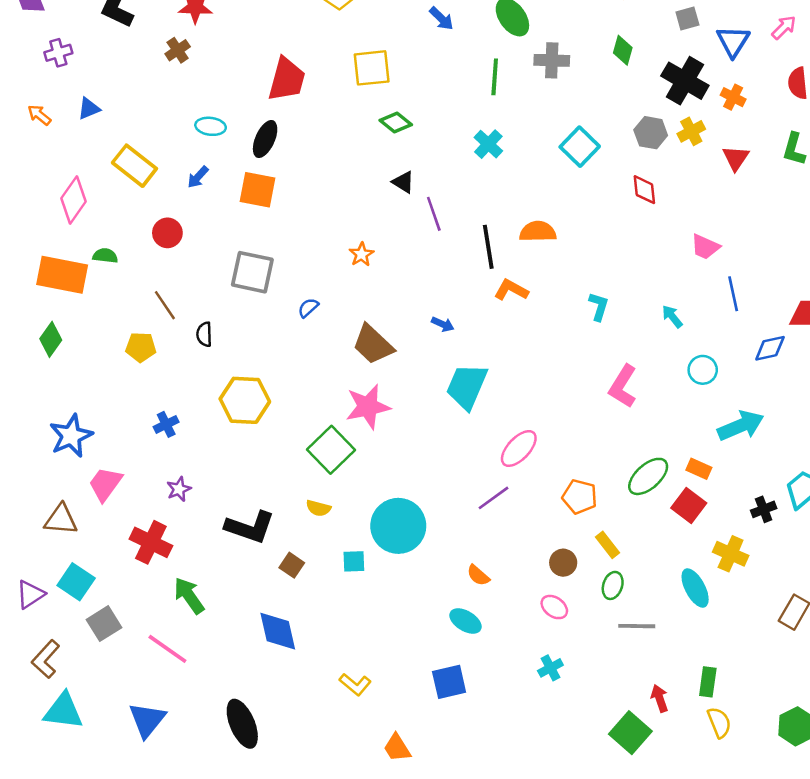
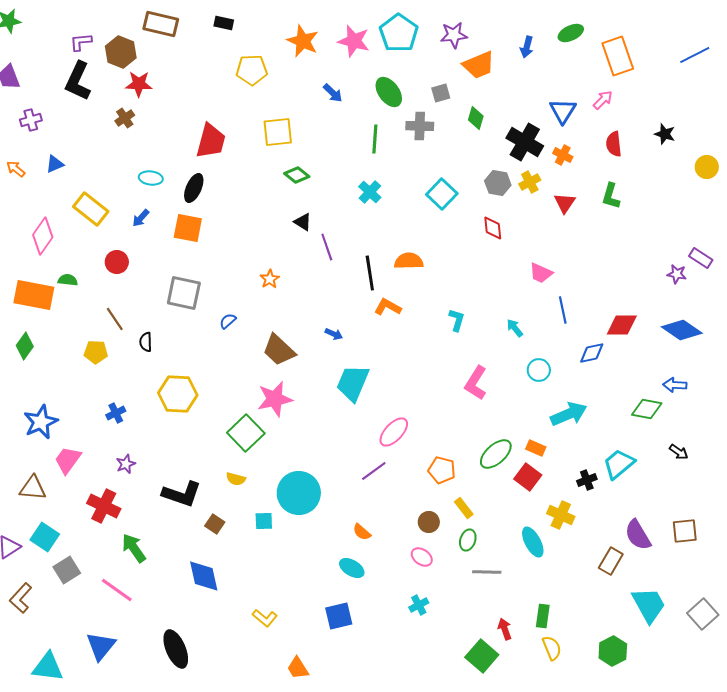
gray square: (687, 19) -> (441, 93), moved
cyan triangle: (63, 711) -> (48, 667), moved

